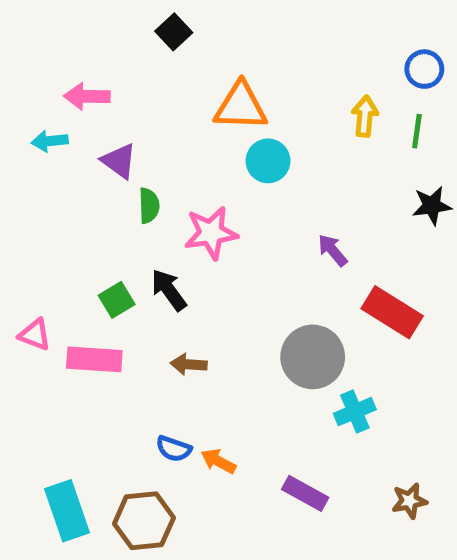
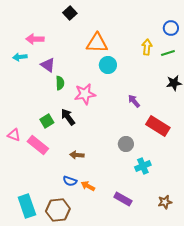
green line: (417, 131) -> (168, 53), turned 64
gray circle: (313, 357) -> (126, 144), size x0.6
pink rectangle: (94, 359) -> (38, 145), turned 35
brown arrow: (189, 364) -> (77, 155), moved

